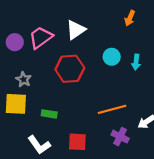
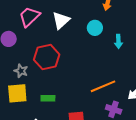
pink trapezoid: (41, 37) -> (29, 17), moved
cyan circle: (112, 57) -> (95, 28), moved
red hexagon: (70, 69) -> (47, 57), moved

